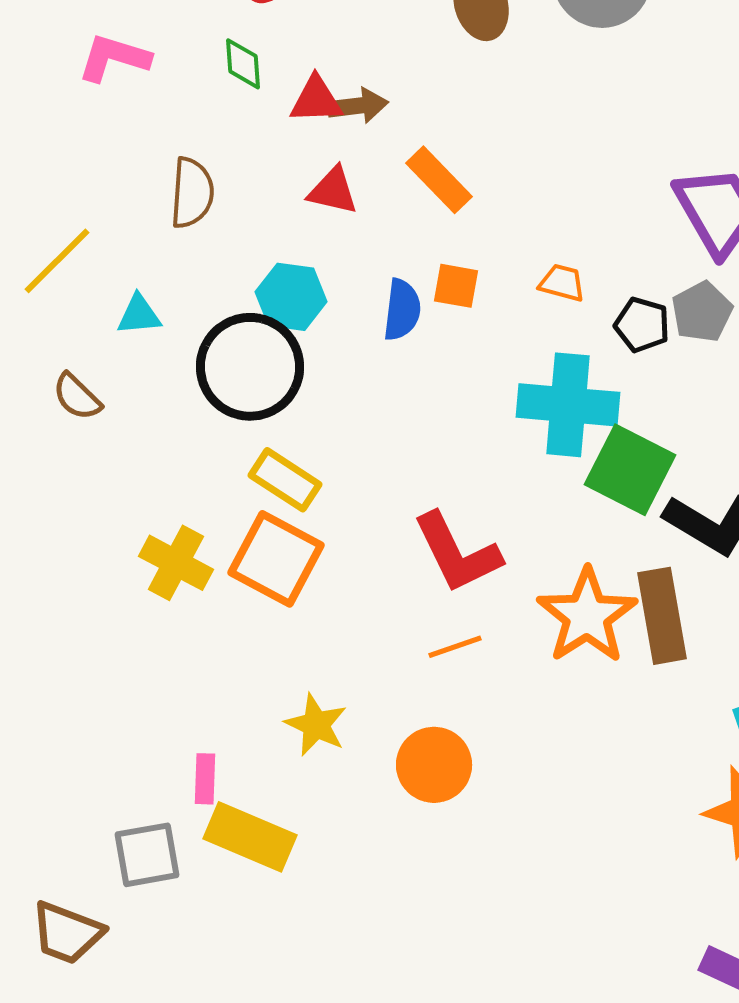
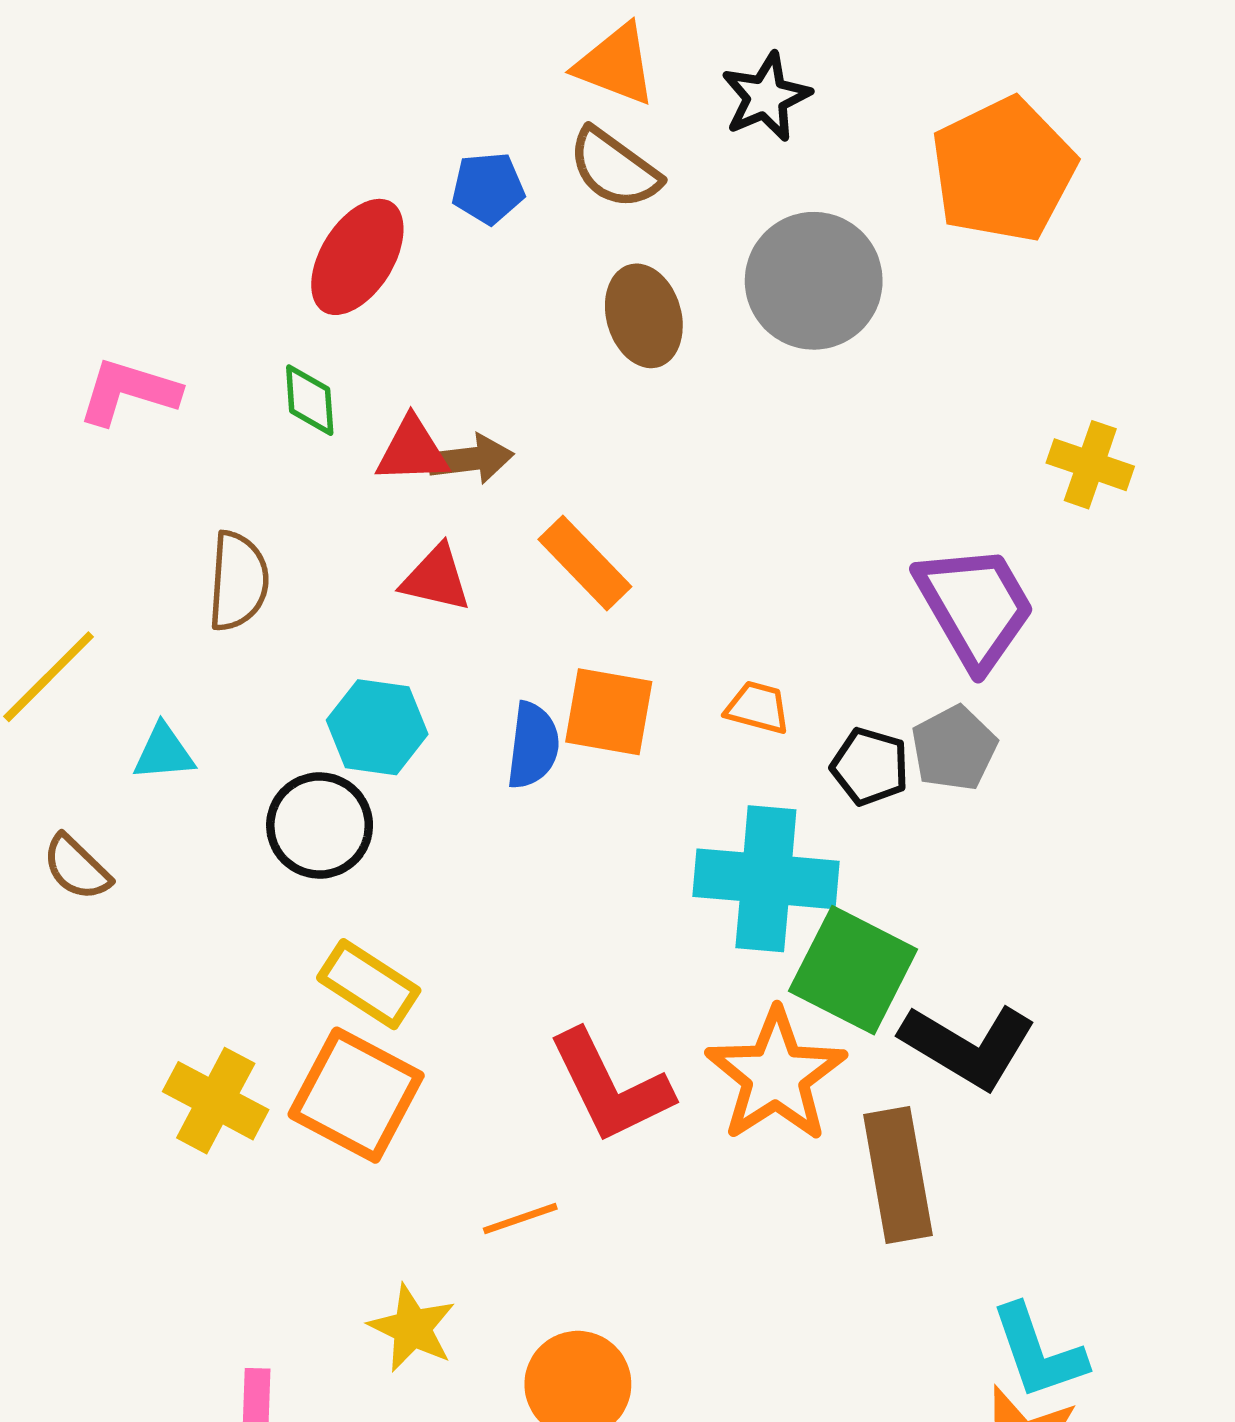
orange square: (456, 286) -> (609, 712), size x1.4
black circle: (250, 367) -> (320, 825), size x0.7
orange star: (587, 616) -> (776, 1075), moved
orange line: (455, 647) -> (520, 1219), moved

